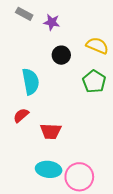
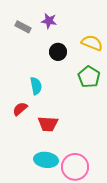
gray rectangle: (24, 14) -> (23, 27), moved
cyan semicircle: (31, 82) -> (36, 86), moved, size x0.7

